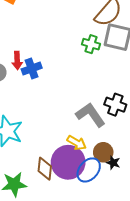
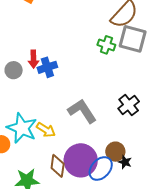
black cross: (115, 105) -> (129, 105), turned 30
gray L-shape: (90, 115) -> (82, 111), moved
yellow arrow: (77, 143) -> (46, 130), moved

